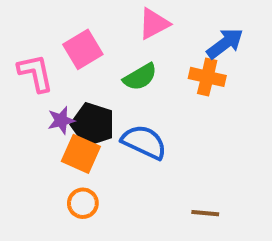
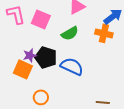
pink square: (83, 49) -> (41, 19), turned -36
pink L-shape: (36, 73) -> (16, 14), moved
orange square: (81, 154) -> (23, 69), moved

